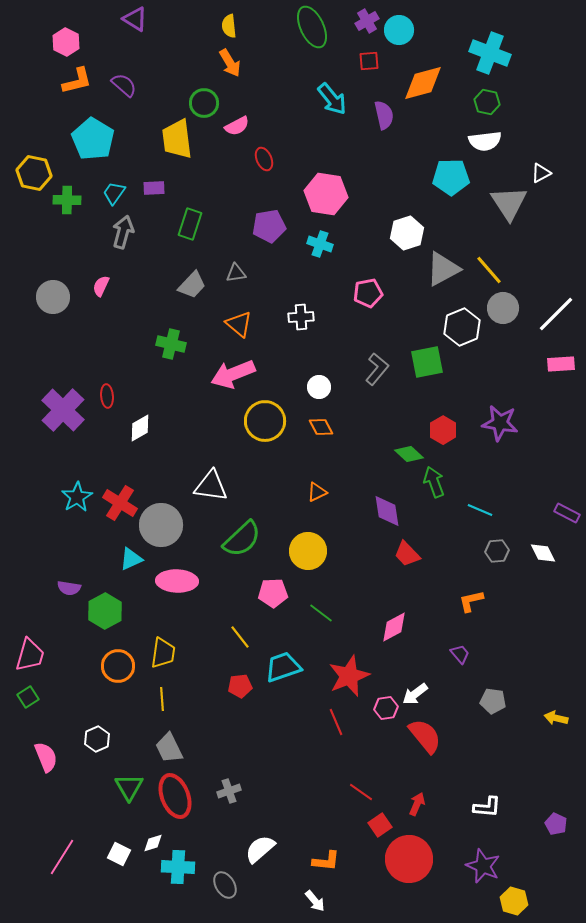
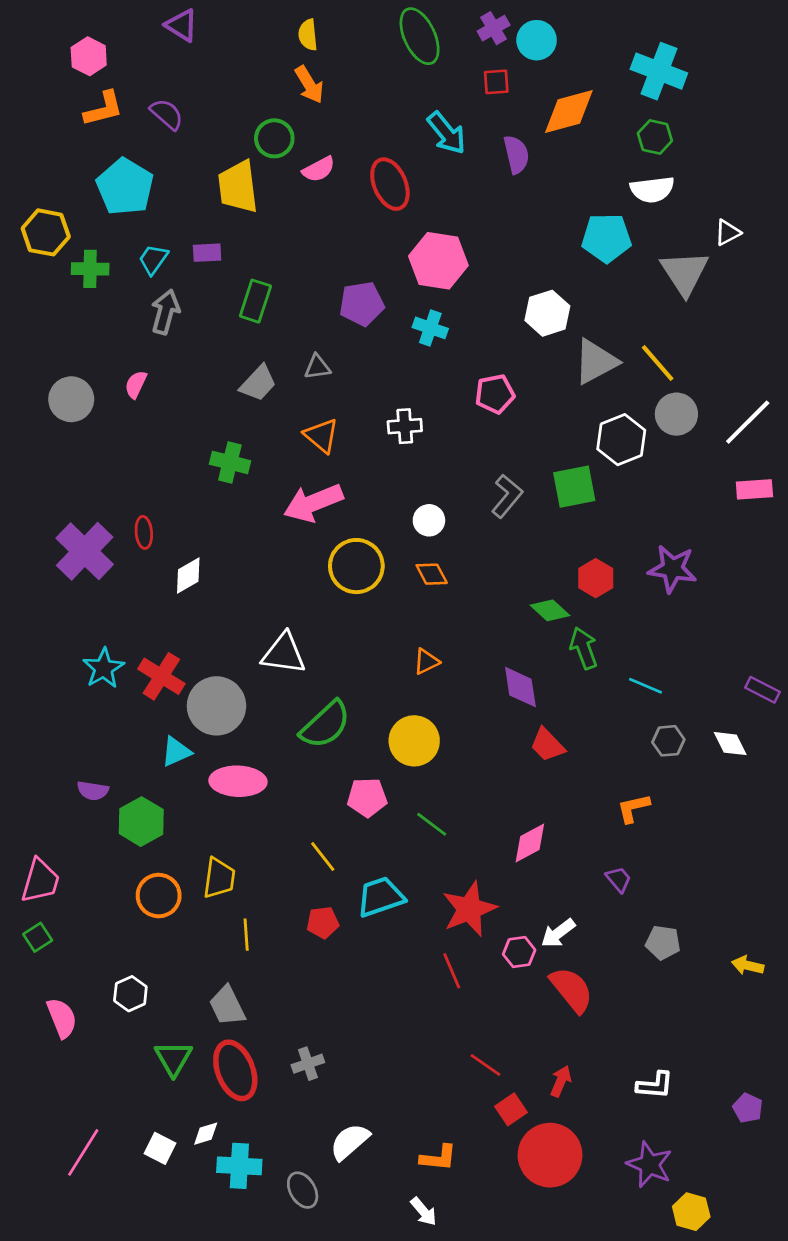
red ellipse: (264, 159) -> (390, 184), moved, size x1.6
yellow line: (162, 699) -> (246, 935), moved

